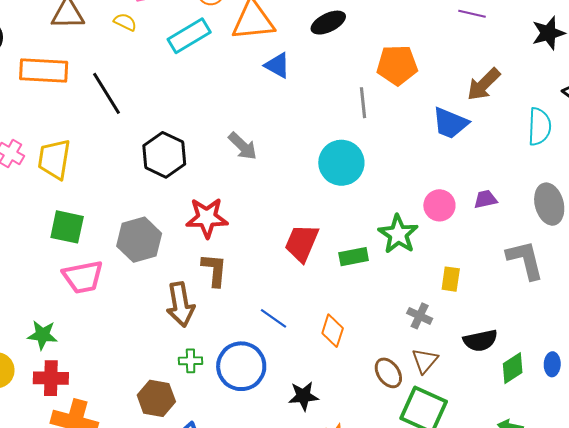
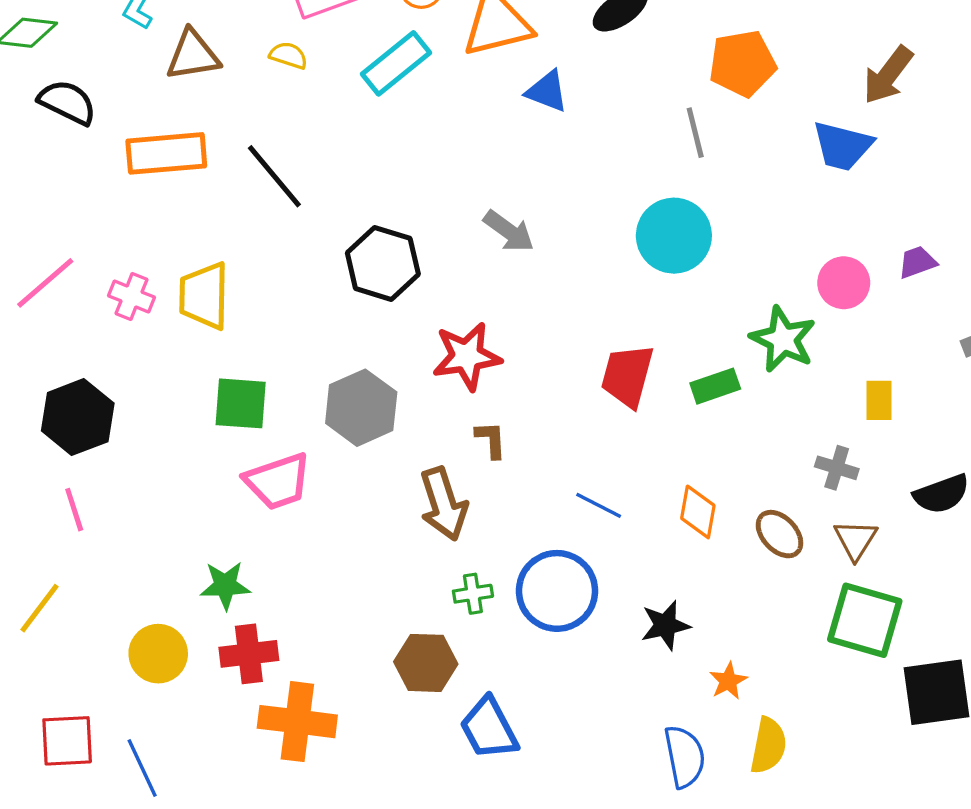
brown L-shape: (214, 270) -> (491, 440), size x0.7
brown ellipse: (388, 373) -> (779, 534), moved

